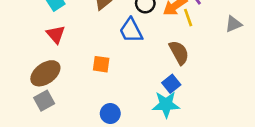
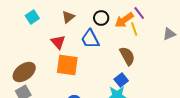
red triangle: (56, 34) -> (58, 42), moved
orange square: (101, 64) -> (67, 65), size x1.6

